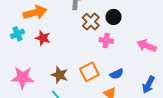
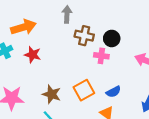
black circle: (114, 17) -> (112, 38), moved
brown cross: (91, 22) -> (84, 36), turned -30

